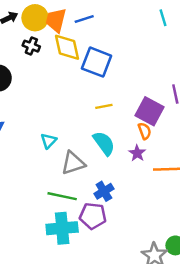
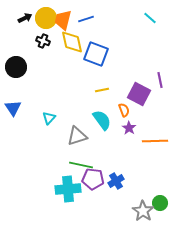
cyan line: (163, 18) -> (150, 18), turned -32
orange semicircle: (145, 131) -> (124, 110), moved
cyan triangle: (49, 141) -> (49, 118), moved
blue cross: (104, 191) -> (116, 181), moved
green line: (62, 196) -> (81, 165), moved

